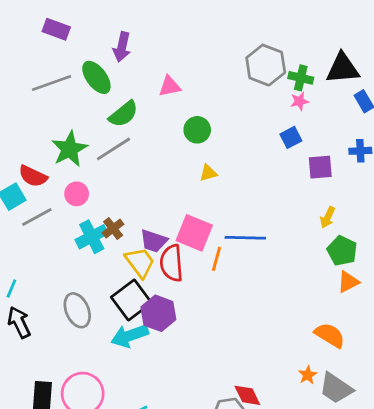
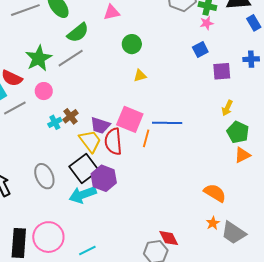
cyan cross: (92, 237) -> (55, 122), size x0.6
orange semicircle: (330, 335) -> (215, 193), moved

